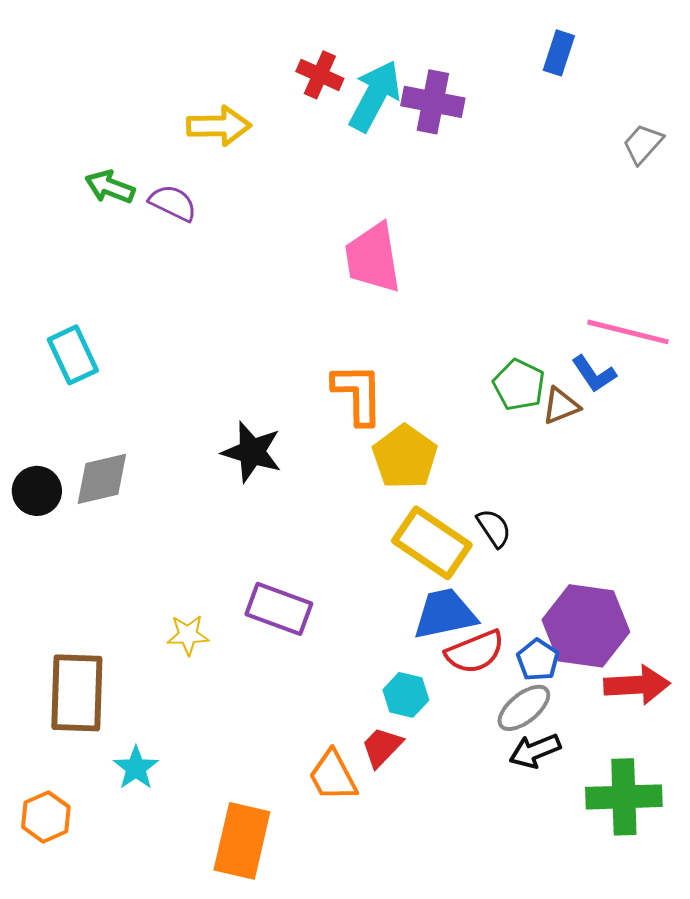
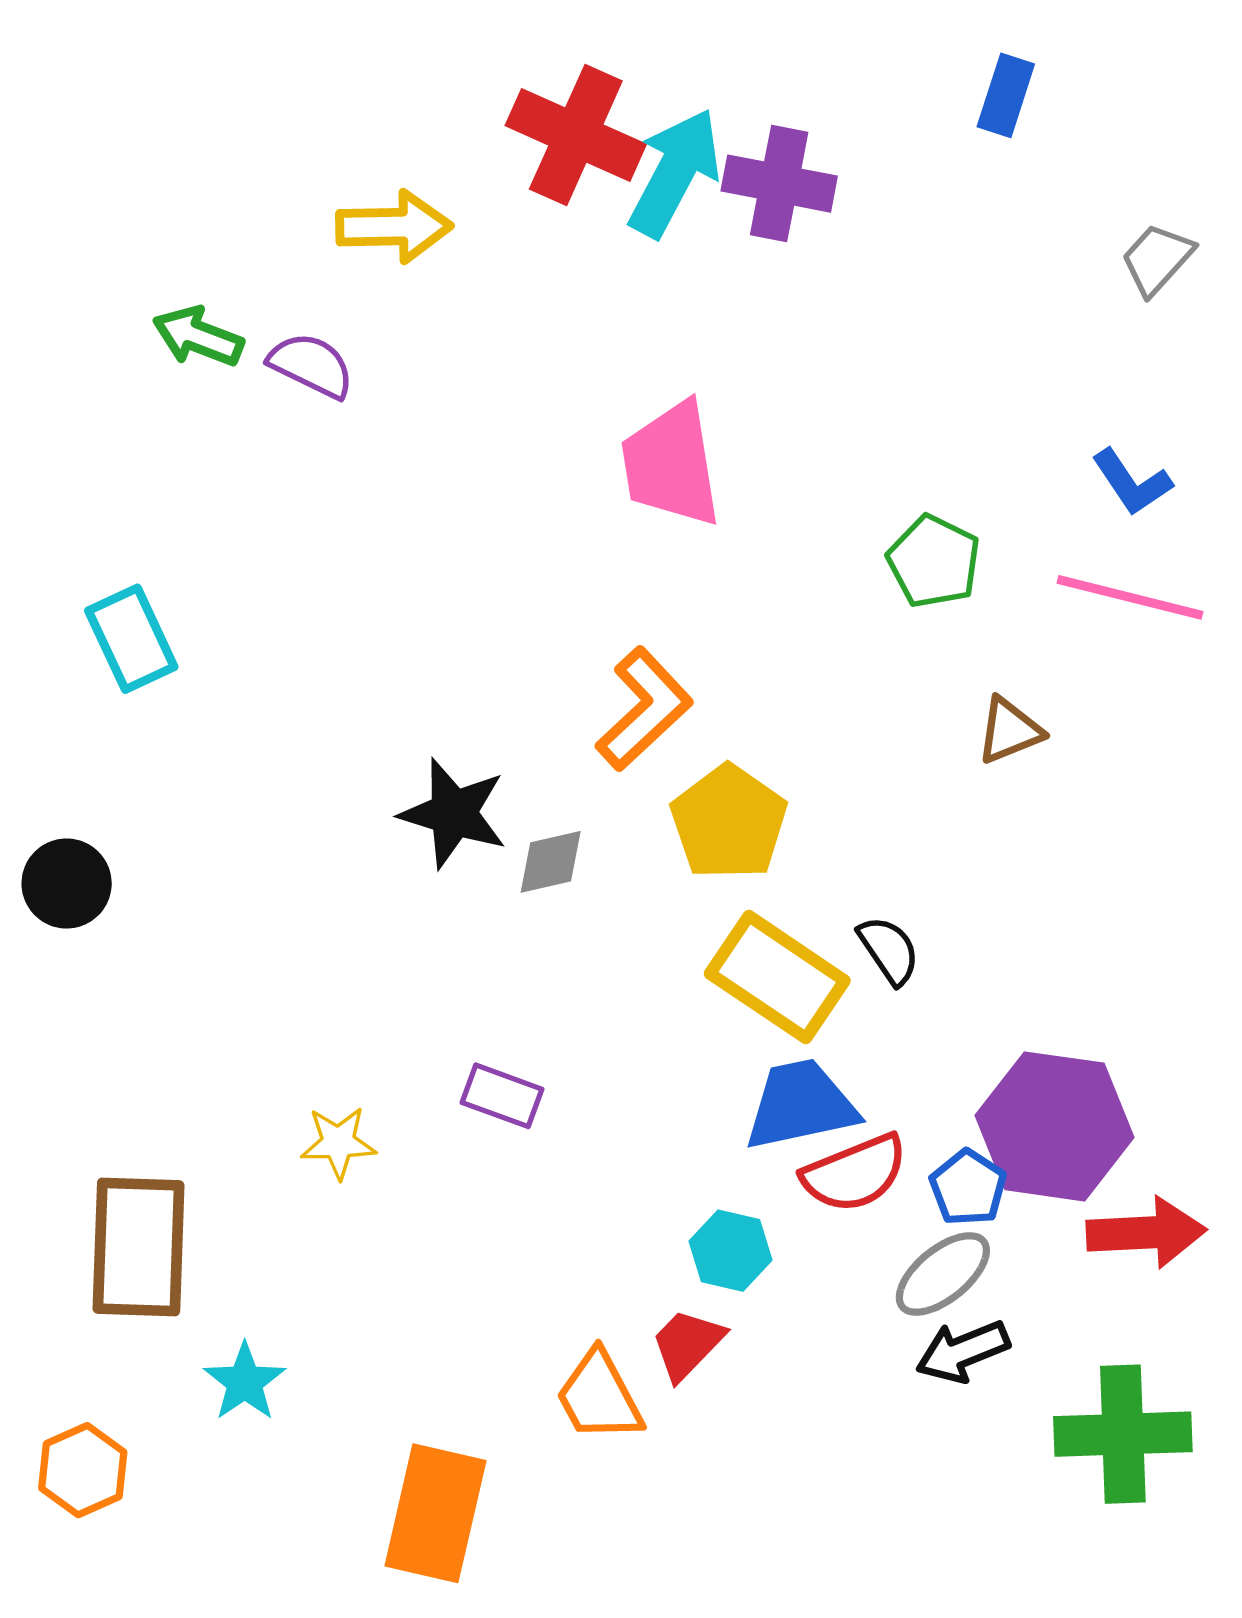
red cross: (320, 75) -> (576, 135), size x1.6
blue L-shape: (594, 374) -> (1132, 482), moved
green pentagon: (519, 385) -> (934, 561), moved
orange L-shape: (358, 394) -> (644, 709), turned 48
gray diamond: (102, 479) -> (551, 862), moved, size x0.7
purple rectangle: (279, 609) -> (502, 1096), size x0.7

